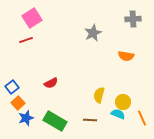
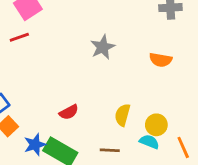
gray star: (93, 33) -> (103, 47), moved
red semicircle: (51, 83) -> (69, 112), moved
blue star: (26, 118) -> (35, 145), moved

